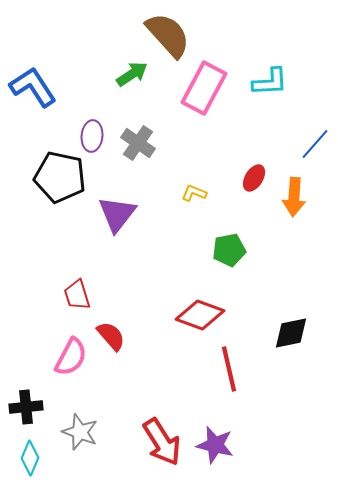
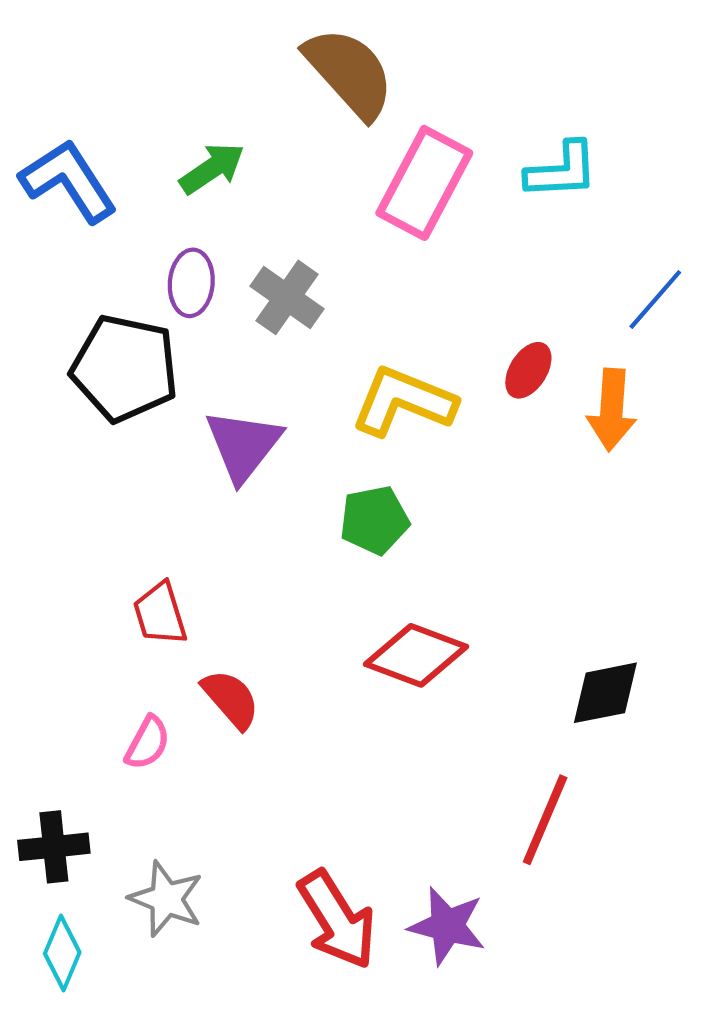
green arrow: (132, 74) -> (212, 168), moved
yellow L-shape: (194, 193) -> (404, 401), size x2.0
green pentagon: (229, 250) -> (374, 520), moved
pink semicircle: (71, 357) -> (148, 743), size x0.7
red line: (229, 369) -> (545, 820), moved, turned 36

